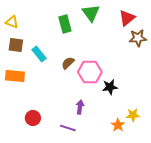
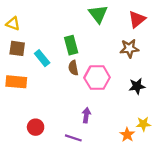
green rectangle: (65, 24) -> (71, 45), moved
brown star: (138, 38) -> (129, 48), moved
brown semicircle: (68, 63) -> (73, 68), turned -56
black star: (110, 87) -> (137, 86), moved

